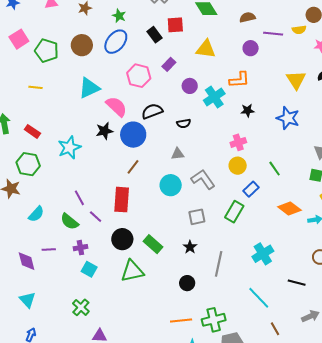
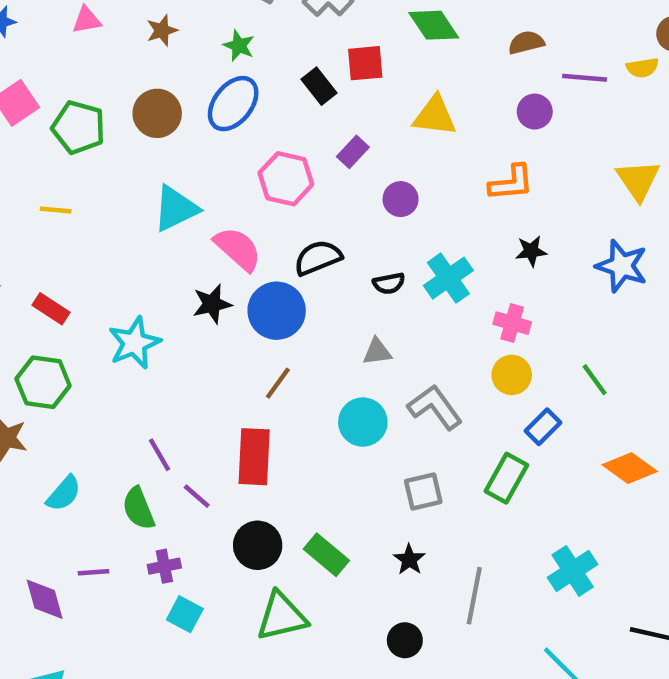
cyan cross: (214, 97) -> (448, 278), moved
pink cross: (238, 142) -> (512, 323), turned 35
green semicircle: (69, 221) -> (138, 508), turned 30

